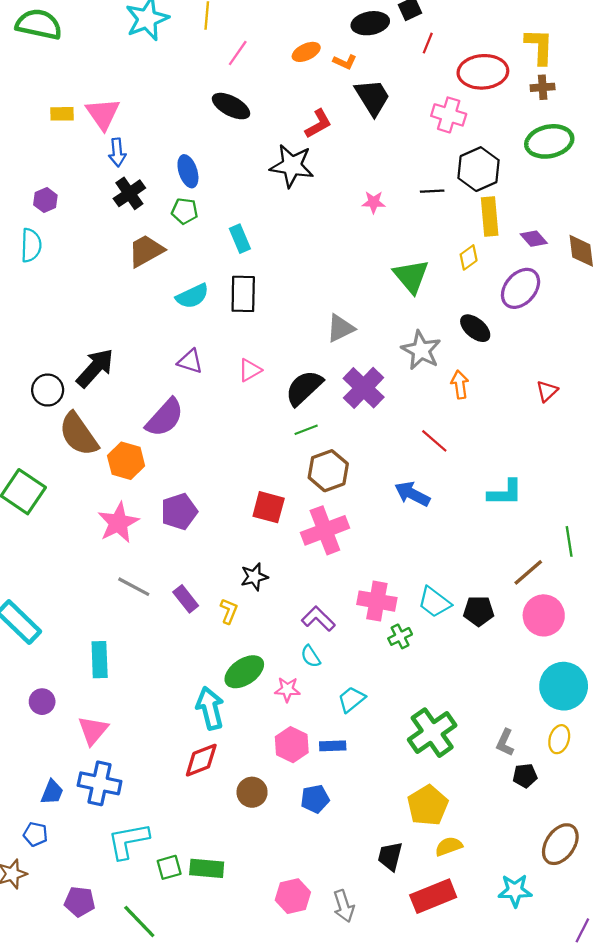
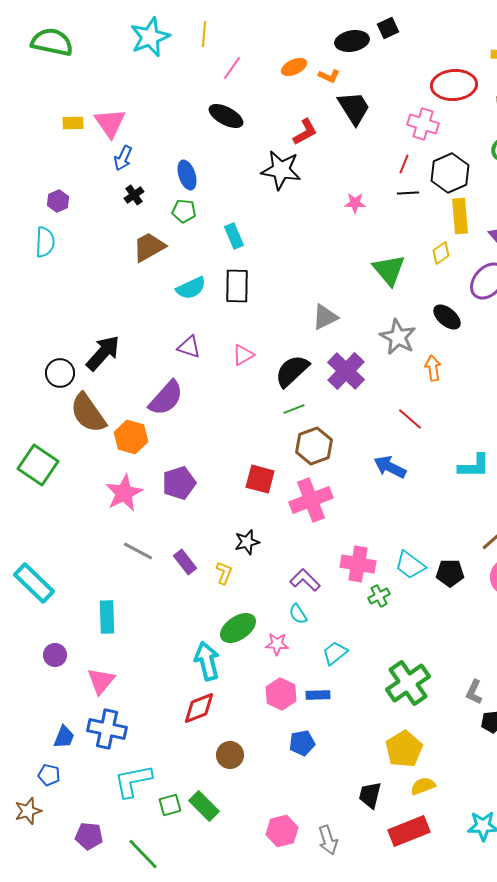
red line: (428, 43) -> (404, 164), moved
blue arrow: (117, 152) -> (123, 158), turned 30
black cross: (129, 193) -> (134, 195), size x0.7
brown circle: (252, 792) -> (230, 755), moved
green rectangle: (207, 868) -> (204, 806), turned 40

